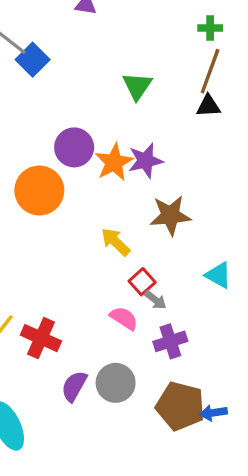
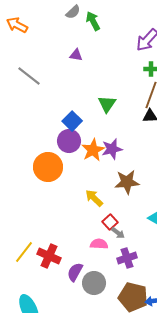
blue square: (33, 60) -> (72, 121), moved
pink semicircle: (124, 318) -> (99, 244), turned -30
purple semicircle: (74, 386) -> (75, 272), moved

